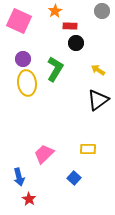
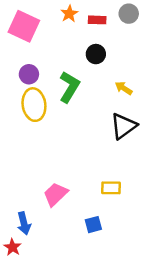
red rectangle: (70, 26) -> (97, 20), moved
blue square: (74, 178) -> (93, 225), turned 32
red star: (29, 199) -> (13, 247), moved

